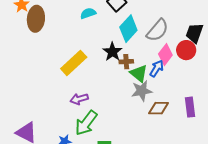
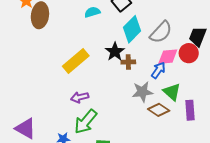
pink diamond: (165, 55) -> (168, 57), turned 45
green triangle: (139, 73) -> (172, 92), moved
brown diamond: (159, 108) -> (159, 110), turned 30

